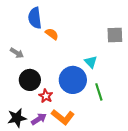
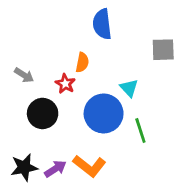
blue semicircle: (35, 18) -> (102, 24), moved
orange semicircle: (52, 34) -> (82, 62), moved, turned 64
red star: (46, 96) -> (65, 84), moved

